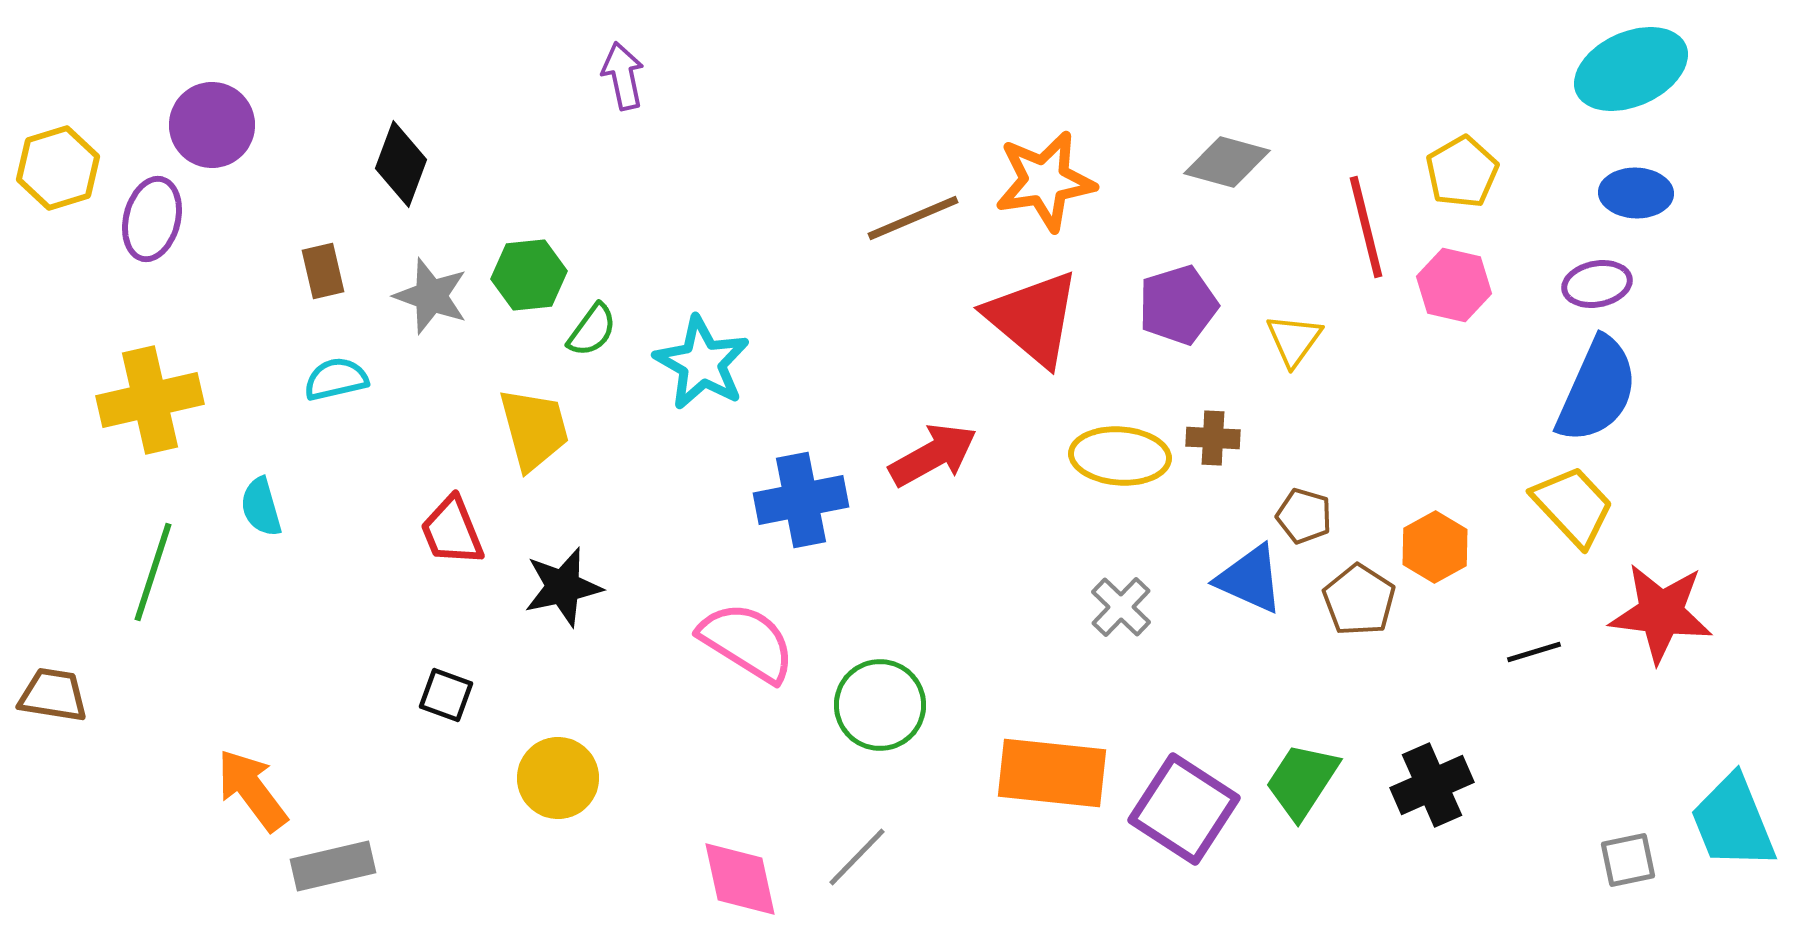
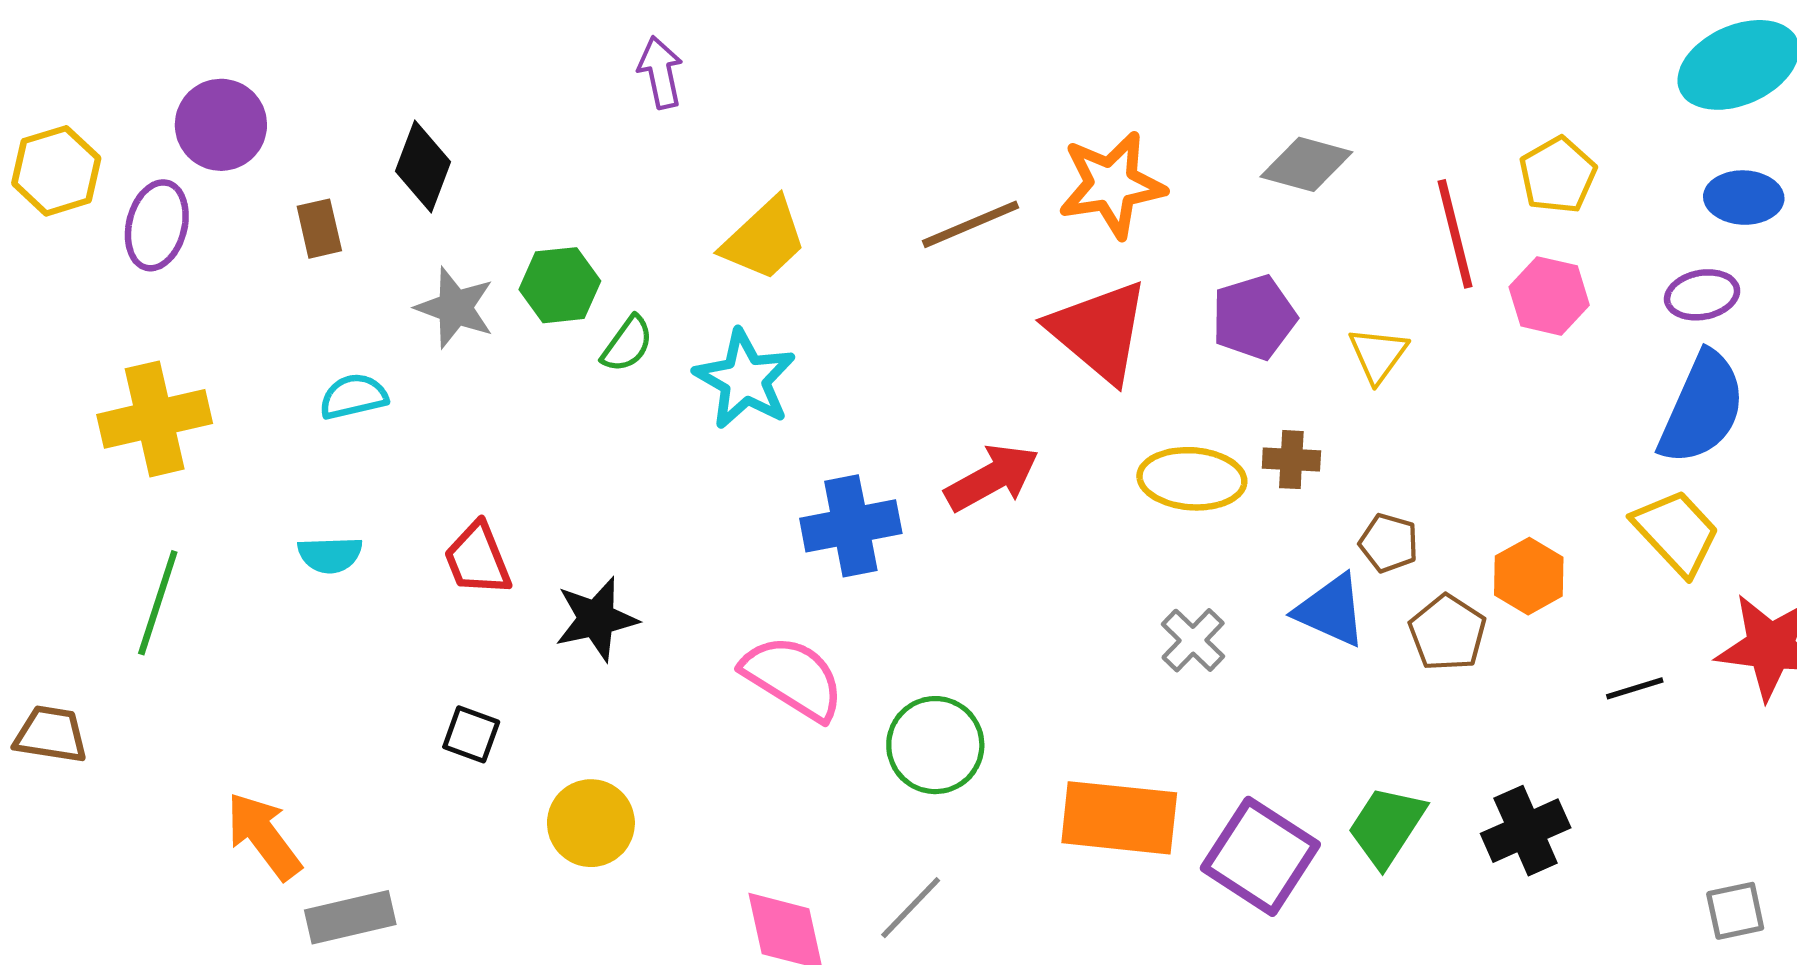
brown rectangle: (323, 271) -> (319, 229), moved
yellow trapezoid: (534, 429) -> (764, 239), moved, turned 62
cyan semicircle: (261, 507) -> (330, 555), moved, turned -76

